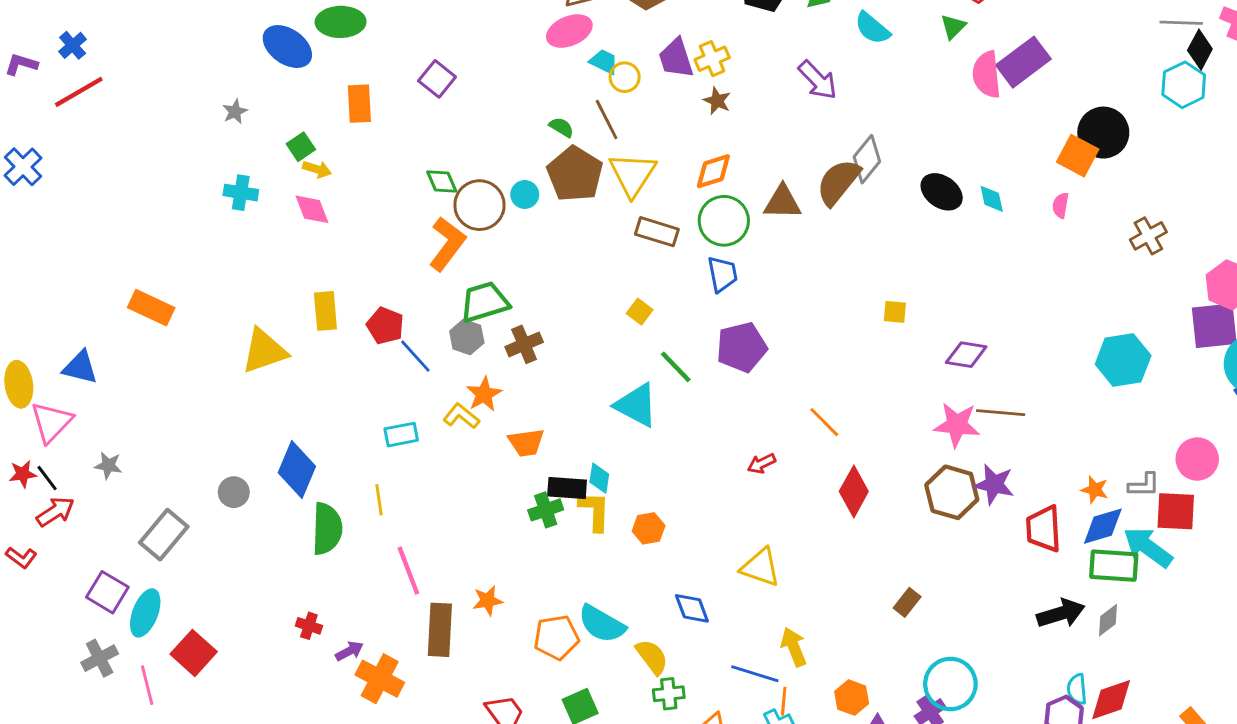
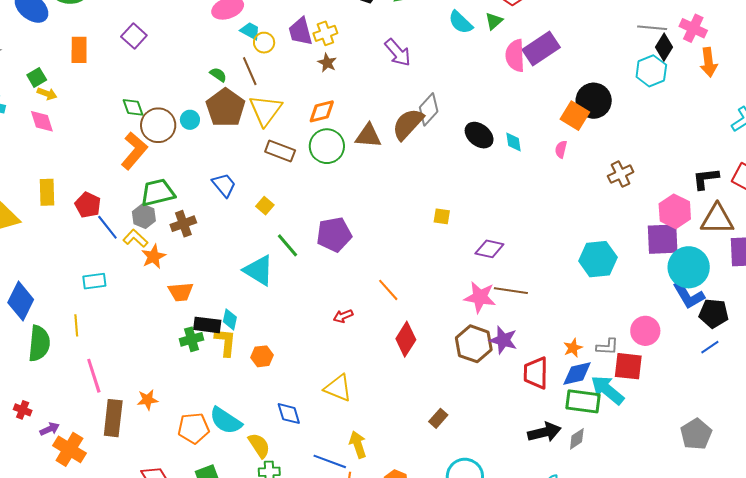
cyan semicircle: (872, 28) -> (461, 22), moved
blue trapezoid: (722, 274) -> (224, 185), moved, turned -32
yellow L-shape: (461, 416) -> (135, 238), moved
orange star: (1095, 490) -> (573, 348), turned 30

